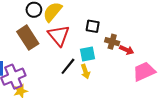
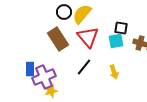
cyan square: (87, 54) -> (116, 41), moved
black line: (68, 66) -> (84, 67), moved

